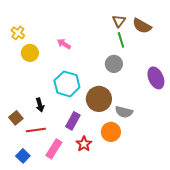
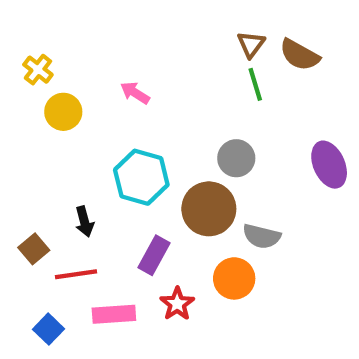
gray circle: (114, 64) -> (236, 158), moved
pink rectangle: (54, 149) -> (114, 314), turned 54

